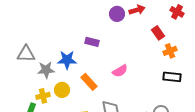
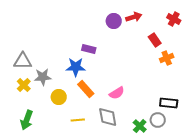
blue star: (67, 60) -> (76, 67), moved
pink semicircle: (120, 71) -> (117, 93), moved
black rectangle: (172, 77) -> (169, 103), moved
yellow cross: (43, 96) -> (24, 85), moved, turned -32

